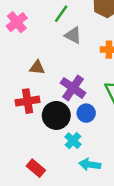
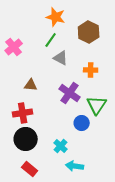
purple cross: (73, 88) -> (70, 93), moved
blue circle: (86, 113) -> (82, 123), moved
black circle: (56, 115) -> (26, 139), moved

